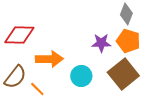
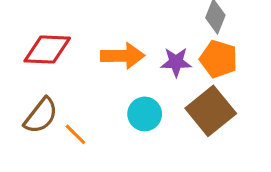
orange arrow: (49, 59) -> (123, 56), moved

